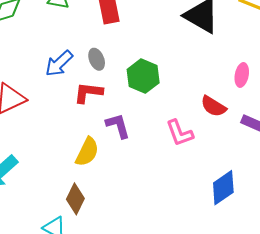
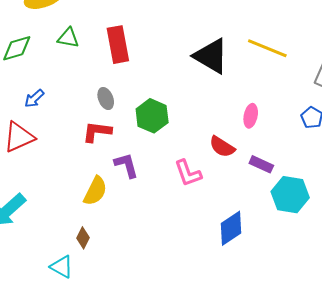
blue arrow: (59, 63) -> (34, 99), moved, size x0.7
brown diamond: (75, 199) -> (83, 238), size x0.7

